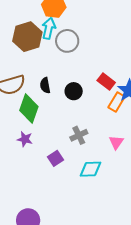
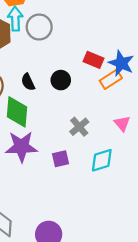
orange rectangle: (117, 102) -> (111, 79), turned 42
purple star: (25, 139) -> (21, 147), size x1.8
purple square: (56, 158) -> (61, 159), turned 35

